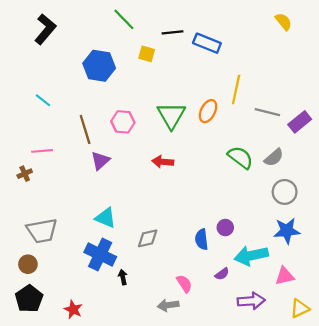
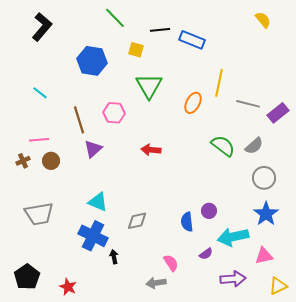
green triangle: (171, 115) -> (149, 86), moved
blue star: (287, 231) -> (266, 214), turned -30
brown circle: (28, 264) -> (51, 161), moved

